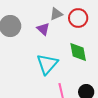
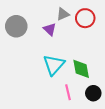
green diamond: (78, 52) -> (81, 69), moved

